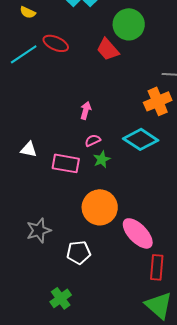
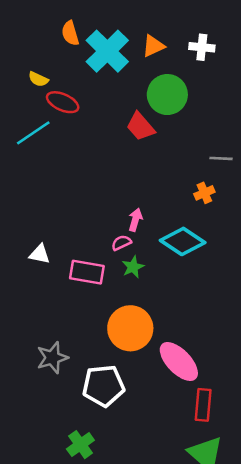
red ellipse: (56, 43) -> (63, 102), moved
orange cross: (158, 101) -> (204, 193), size x0.6
pink arrow: (86, 110) -> (135, 220), moved
white pentagon: (79, 252) -> (103, 386), size x1.4

